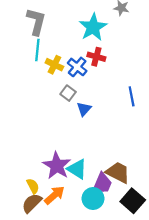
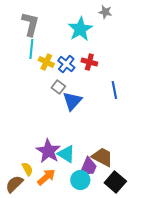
red cross: (96, 57) -> (89, 62), moved
blue triangle: (84, 109) -> (72, 101), size x1.5
brown semicircle: (32, 203) -> (14, 184), moved

